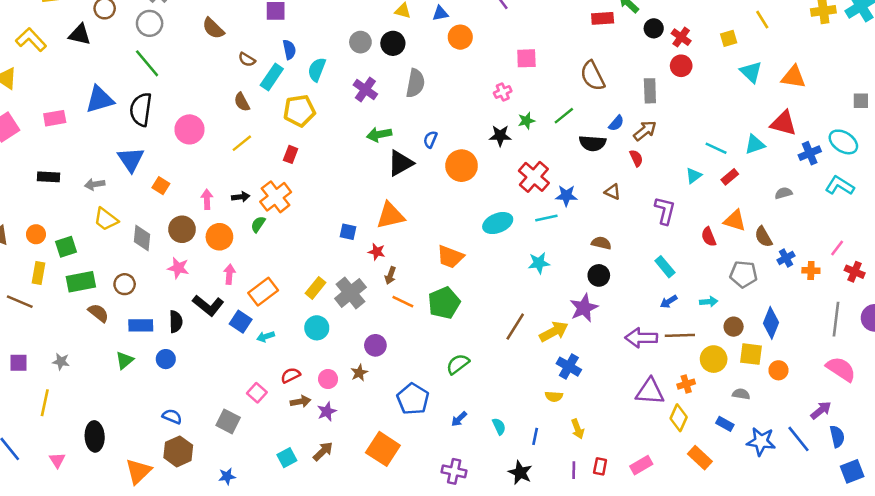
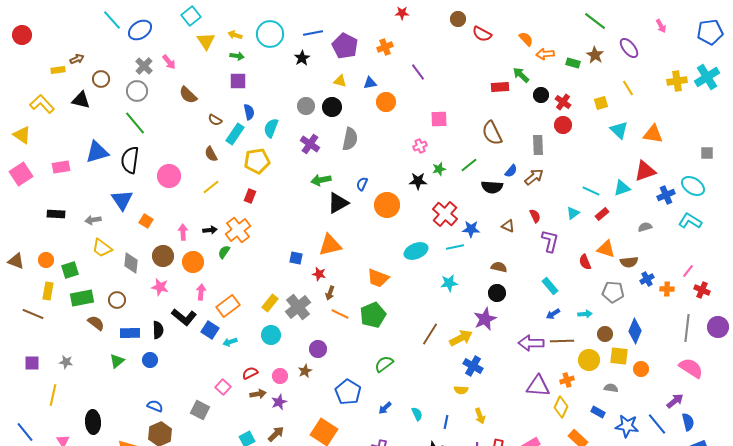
red triangle: (783, 123) -> (645, 171), turned -35
red semicircle: (636, 158) -> (535, 216), moved
brown semicircle: (764, 237) -> (629, 262), turned -66

